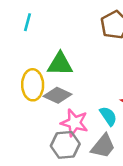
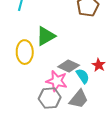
green triangle: (60, 64) -> (46, 36), turned -30
gray diamond: (57, 95) -> (69, 66), moved

